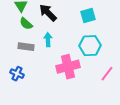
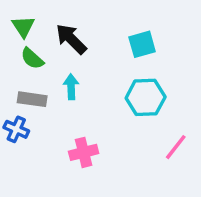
pink cross: (68, 67) -> (84, 152), moved, size x0.7
blue cross: (17, 74) -> (16, 129), moved

